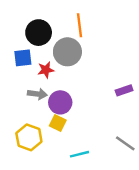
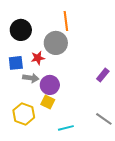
black circle: (39, 33) -> (21, 30), moved
blue square: (23, 58) -> (16, 63), moved
purple rectangle: (124, 90) -> (103, 75), turned -32

